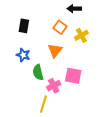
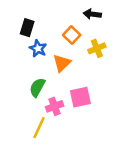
blue star: (23, 55) -> (38, 49), moved
green semicircle: (38, 72) -> (37, 87), turned 35
pink square: (73, 76) -> (80, 97), turned -30

